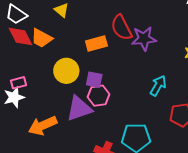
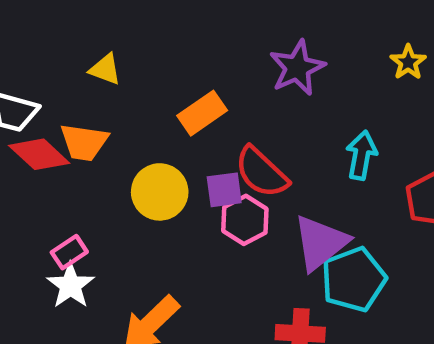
red semicircle: (121, 28) -> (261, 172), moved
purple triangle: (79, 109) -> (320, 243), moved

